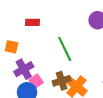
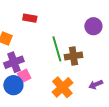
brown cross: (62, 81) -> (73, 56), moved

